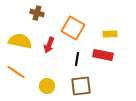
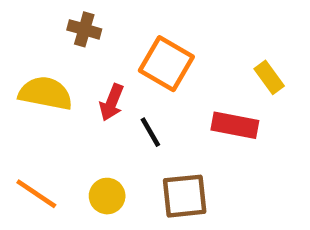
yellow rectangle: (110, 34) -> (269, 77), moved, turned 56
black line: (77, 59) -> (150, 132), moved, turned -40
orange line: (16, 72) -> (36, 194), moved

